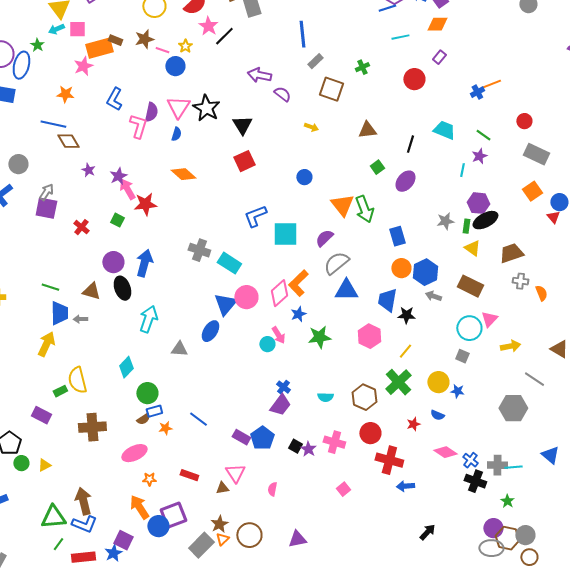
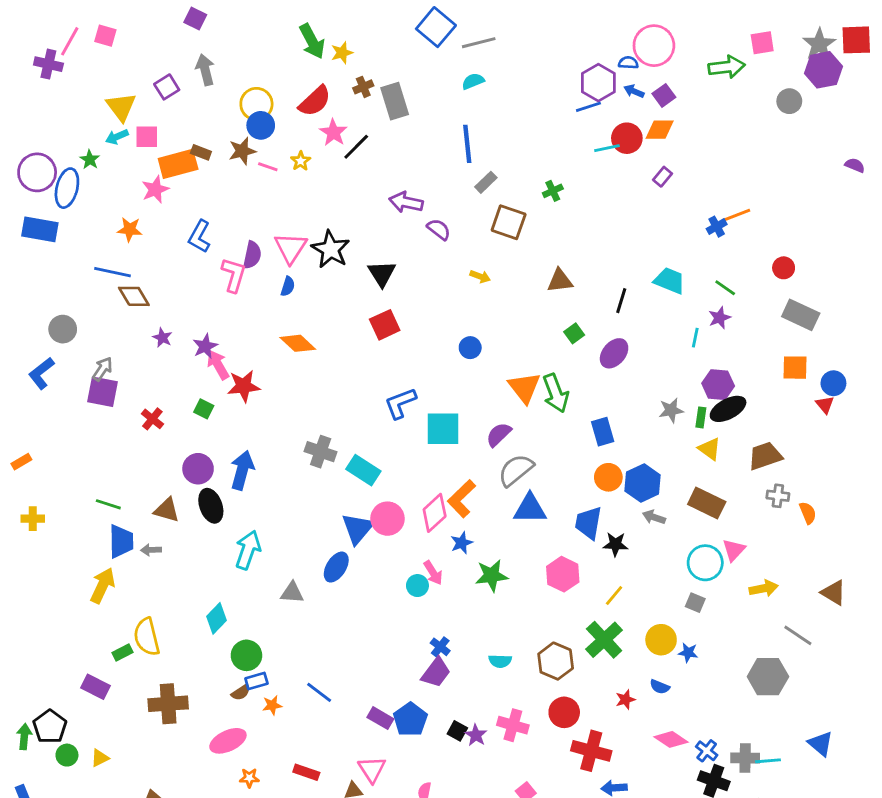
blue circle: (175, 66) -> (261, 125), moved
red circle: (414, 79) -> (627, 138), moved
orange square: (532, 191) -> (795, 368), turned 36

